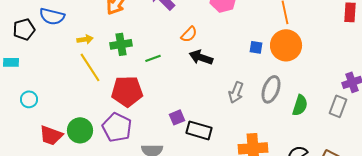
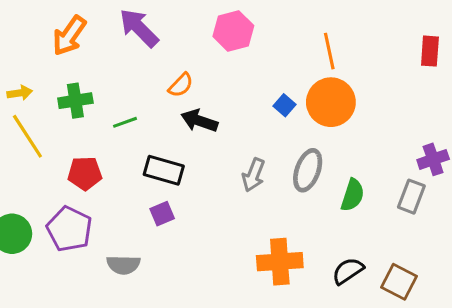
blue square: (256, 47) -> (284, 105), turned 32
red pentagon: (127, 91) -> (85, 173), size x0.7
black rectangle: (199, 130) -> (164, 170), moved

